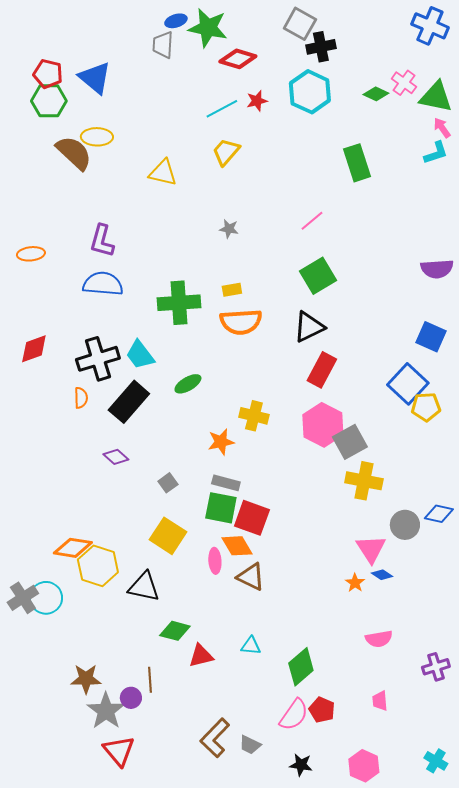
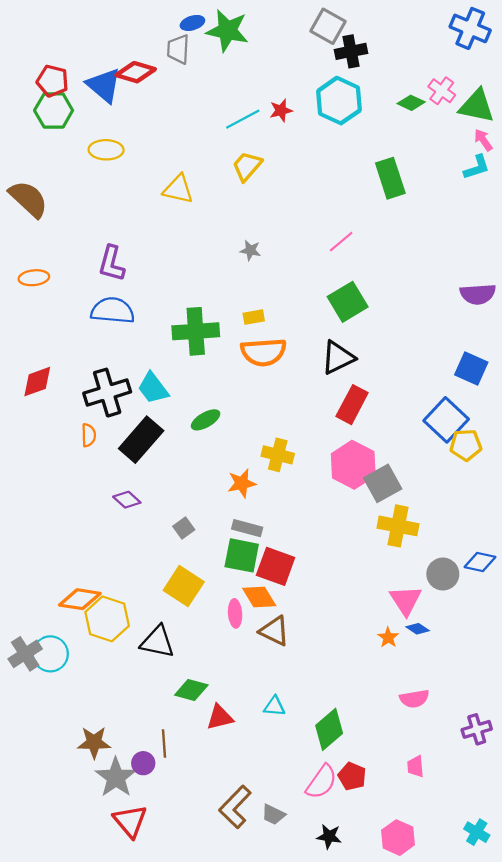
red diamond: (238, 59) -> (136, 72), moved
brown semicircle: (74, 153) -> (28, 199), moved

